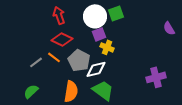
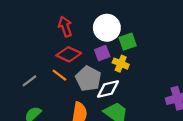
green square: (116, 13) -> (128, 42), moved
purple square: (99, 34) -> (102, 53), moved
gray line: (36, 62) -> (29, 81), moved

